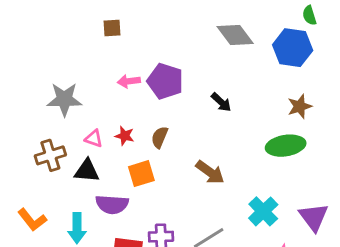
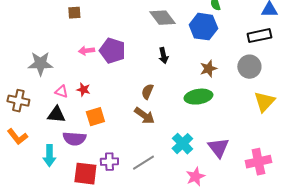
black arrow: (221, 102) -> (163, 56), moved, turned 35
brown semicircle: (160, 137) -> (147, 92), moved
brown cross: (50, 155) -> (18, 101), moved, turned 30
orange L-shape: (32, 220) -> (17, 137), moved

